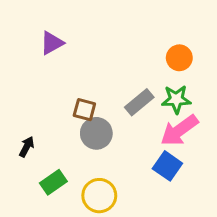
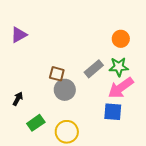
purple triangle: (52, 43) -> (19, 35), moved
blue square: (167, 166) -> (113, 112), turned -30

